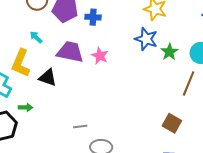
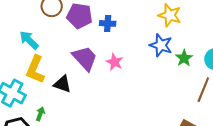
cyan arrow: (36, 37) -> (29, 40), moved, size x1.5
purple trapezoid: (70, 52) -> (85, 58), turned 36
green arrow: (26, 107) -> (40, 114), turned -72

